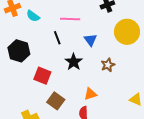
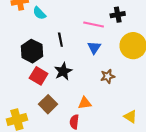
pink line: (70, 19) -> (94, 24), moved
black hexagon: (19, 51) -> (32, 51), moved
black star: (74, 62) -> (63, 71), moved

